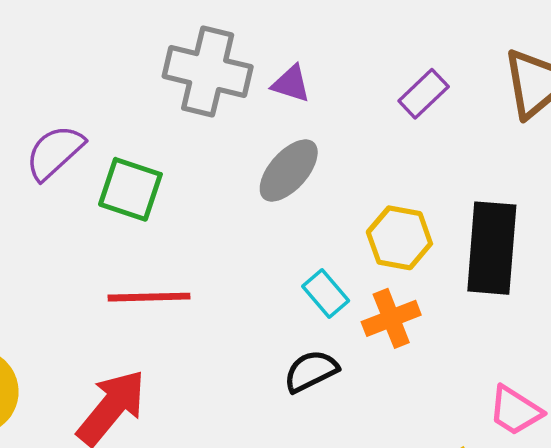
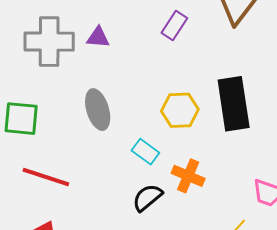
gray ellipse: (289, 171) -> (98, 110), moved, turned -45
red line: (149, 297) -> (46, 177), turned 33
orange cross: (391, 318) -> (188, 176), moved, turned -32

